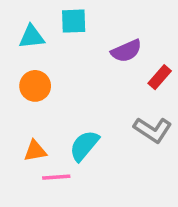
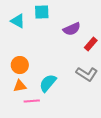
cyan triangle: (32, 37) -> (18, 21), turned 35
orange circle: (35, 86) -> (20, 65), moved

